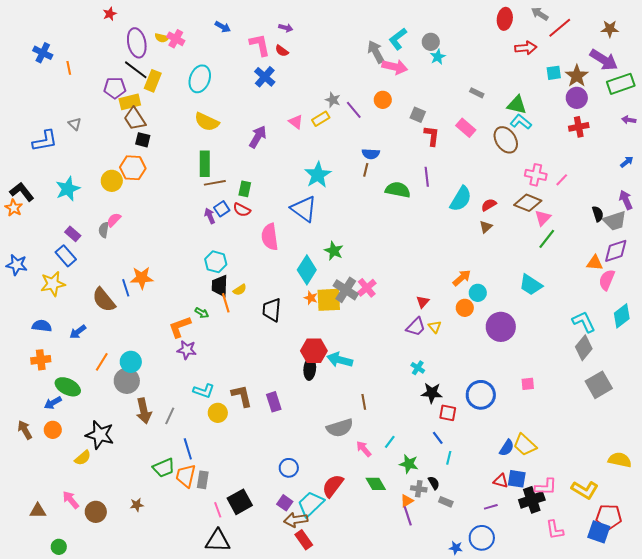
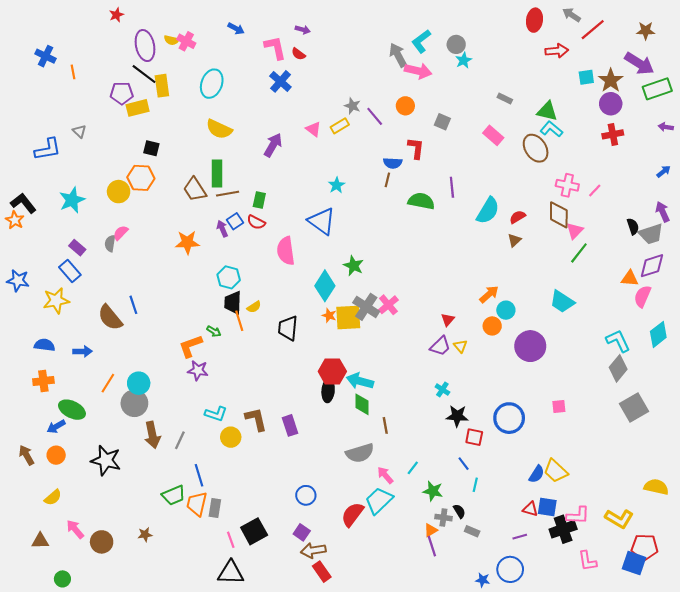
yellow rectangle: (153, 81) -> (162, 86), turned -30
brown trapezoid: (135, 119) -> (195, 189), moved
red L-shape: (432, 136) -> (416, 148), moved
cyan star: (318, 175) -> (337, 185), size x0.6
brown diamond: (528, 203) -> (559, 215), turned 68
orange star: (142, 278) -> (187, 242), moved
blue arrow: (78, 332) -> (83, 351), turned -144
yellow semicircle: (83, 458) -> (53, 497), moved
green diamond: (376, 484) -> (362, 404), moved, turned 30
cyan trapezoid: (311, 504) -> (379, 501), moved

